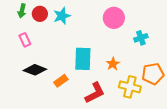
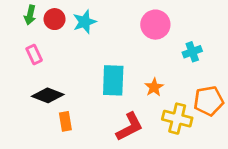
orange rectangle: (61, 81) -> (65, 121), moved, turned -64

